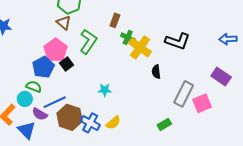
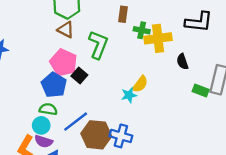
yellow cross: (140, 47) -> (158, 38), turned -30
purple semicircle: (40, 114) -> (44, 141), moved
yellow semicircle: (113, 123) -> (140, 84), moved
green rectangle: (164, 124) -> (201, 90), moved, turned 64

